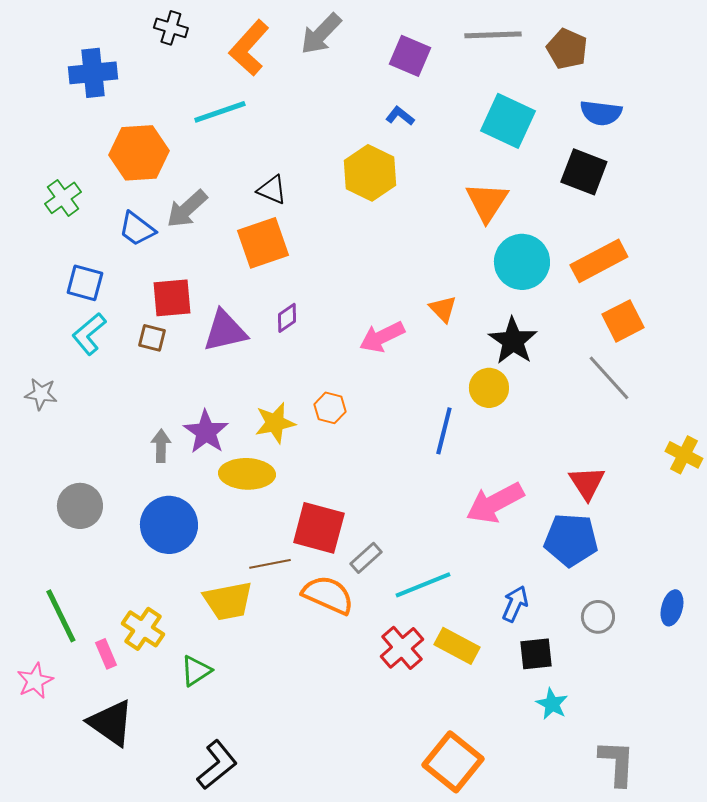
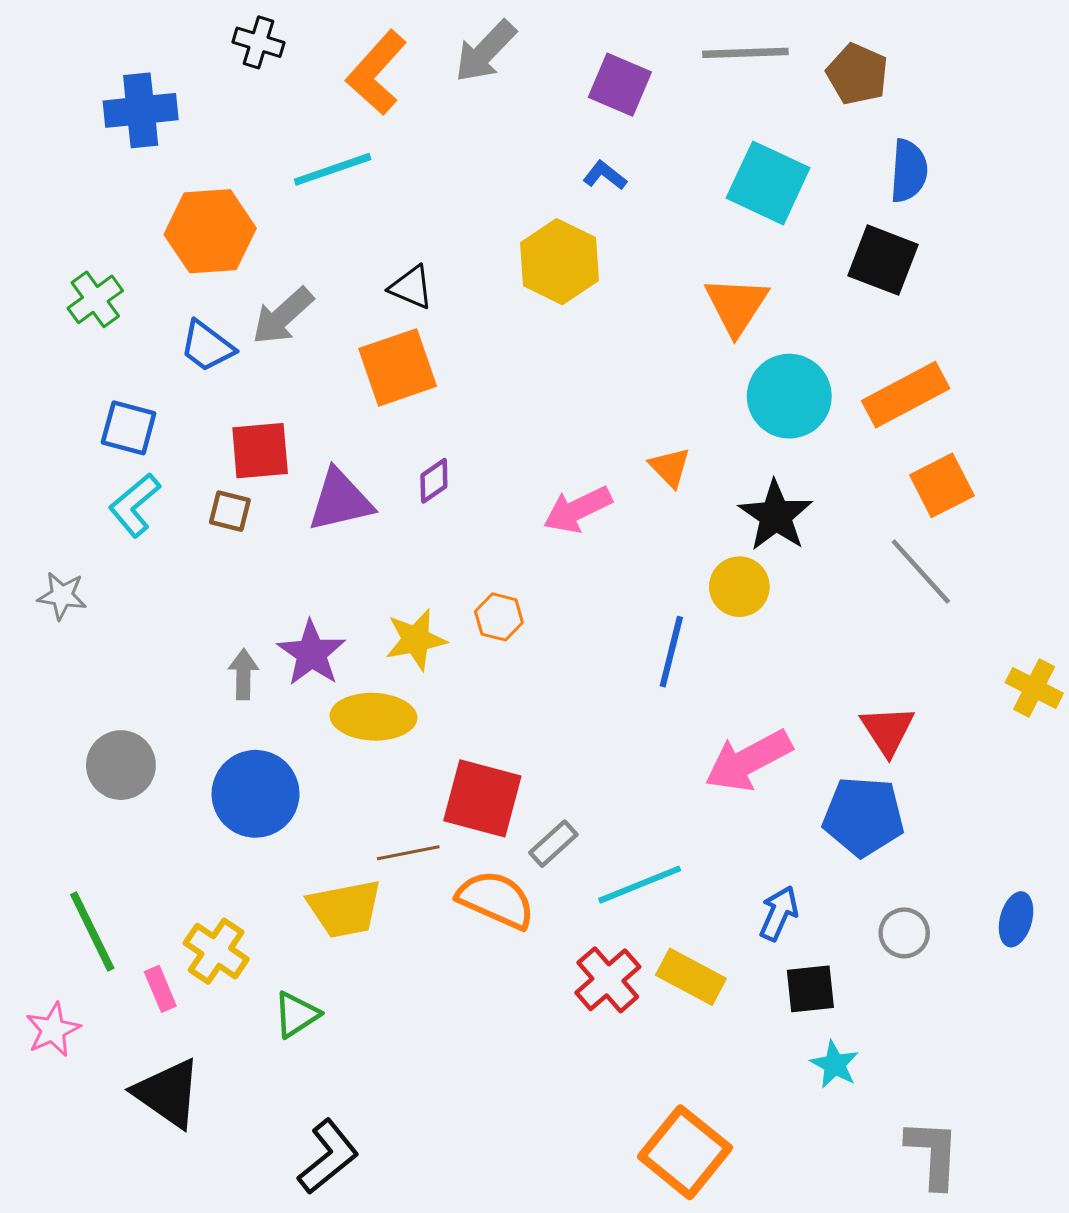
blue semicircle: (601, 113) -> (909, 171), turned -93

